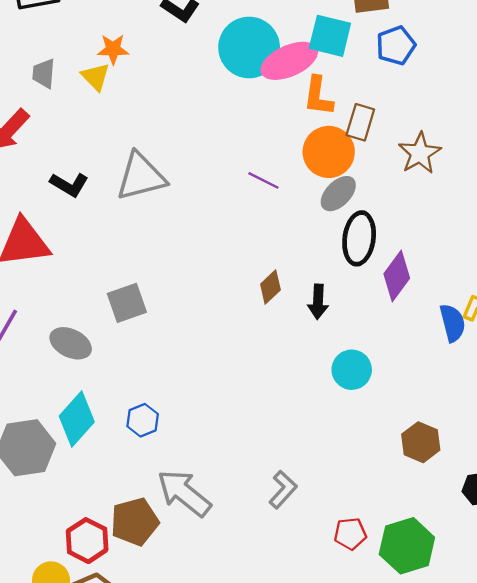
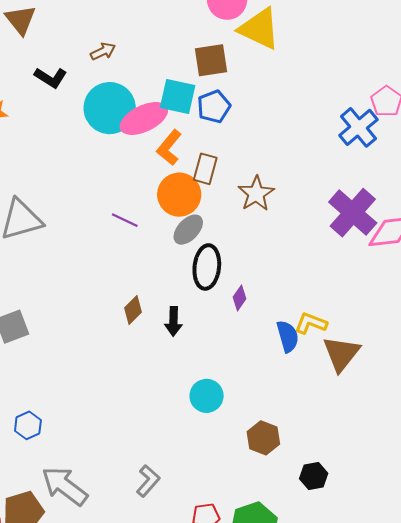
blue pentagon: (396, 45) -> (214, 106), moved
orange L-shape: (318, 96) -> (169, 148), turned 33
purple diamond: (397, 276) -> (239, 298), size x0.6
cyan circle: (352, 370) -> (207, 396), moved

